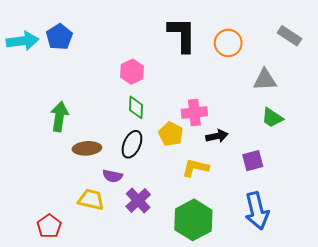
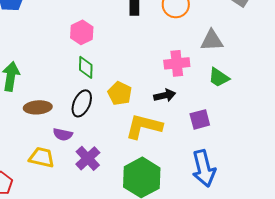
pink cross: (194, 113) -> (177, 63), moved
yellow L-shape: (195, 168) -> (144, 126), size x1.4

